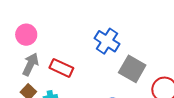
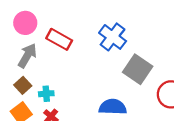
red rectangle: (61, 68) -> (59, 39), moved

